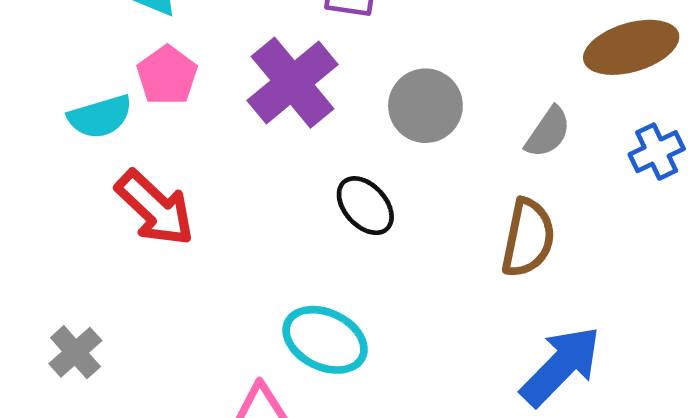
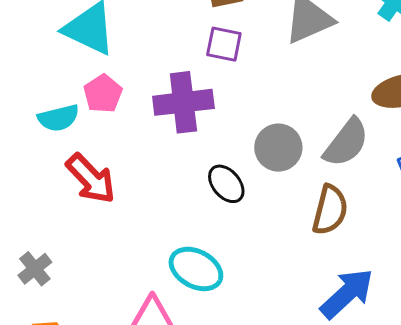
purple cross: (293, 83) -> (183, 102), turned 30
gray circle: (425, 106) -> (278, 148), moved
gray semicircle: (548, 132) -> (346, 143), size x1.5

